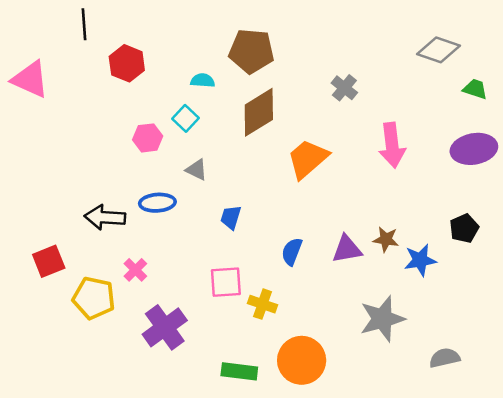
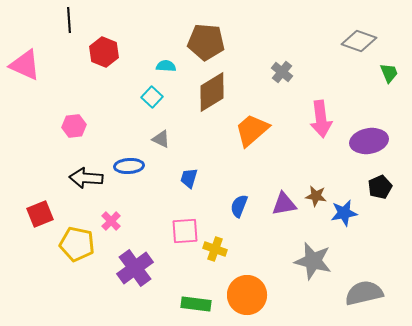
green trapezoid: (475, 89) -> (389, 73), turned 50
pink hexagon: (148, 138) -> (74, 126), moved
purple ellipse: (474, 149) -> (369, 141), moved
gray star: (382, 319) -> (313, 261), turned 30
gray semicircle: (445, 358) -> (364, 293), size x1.5

